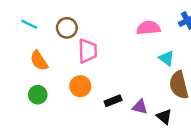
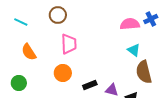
brown circle: (67, 28) -> (58, 15), moved
pink semicircle: (148, 28) -> (130, 24), moved
green circle: (38, 95) -> (19, 83), moved

